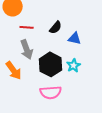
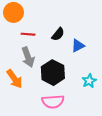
blue triangle: (75, 38) -> (78, 46), turned -40
cyan star: (74, 65) -> (89, 81), moved

